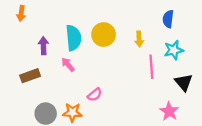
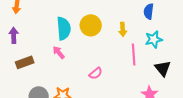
purple arrow: (43, 46) -> (14, 35), moved
pink semicircle: (95, 95) -> (96, 73), moved

